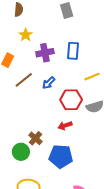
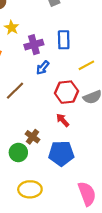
brown line: (24, 80) -> (15, 91), moved
blue arrow: (49, 83) -> (43, 68), moved
red arrow: (65, 126) -> (63, 120), turned 72

